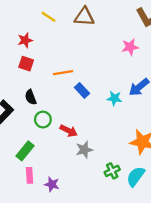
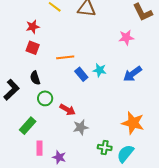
cyan star: (114, 98) -> (100, 70), moved
green cross: (112, 171) -> (105, 148), turned 32
pink rectangle: (30, 175) -> (40, 148), moved
purple star: (52, 184) -> (59, 157), moved

